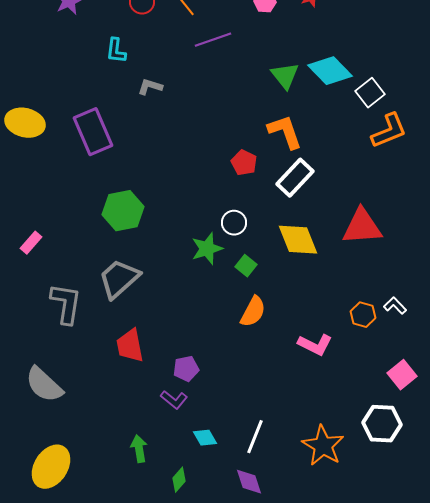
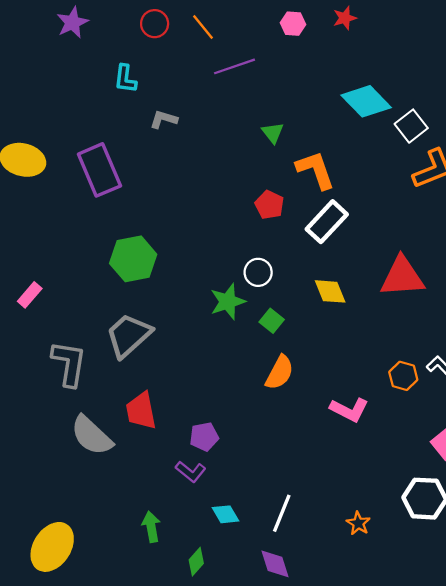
green triangle: (285, 76) -> (273, 133), moved, size x0.7
yellow diamond: (298, 240) -> (330, 291), size x0.7
gray semicircle: (44, 385) -> (92, 436), moved
orange star: (323, 446) -> (358, 523), size x0.5

